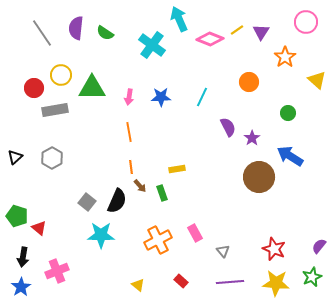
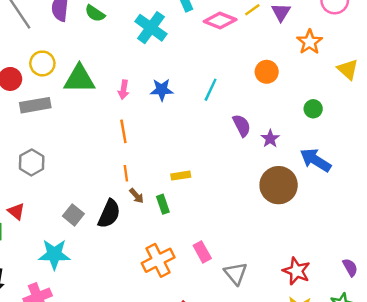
red triangle: (39, 228) -> (16, 211), moved
cyan star: (101, 235) -> (54, 254), moved
purple semicircle: (319, 246) -> (350, 267), turned 112
gray triangle: (223, 251) -> (236, 273), size x1.5

